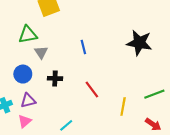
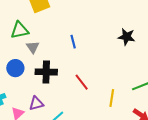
black star: (139, 43) -> (127, 37), size x0.7
black cross: (55, 78) -> (46, 72), size x1.5
purple triangle: (28, 101) -> (36, 103), moved

